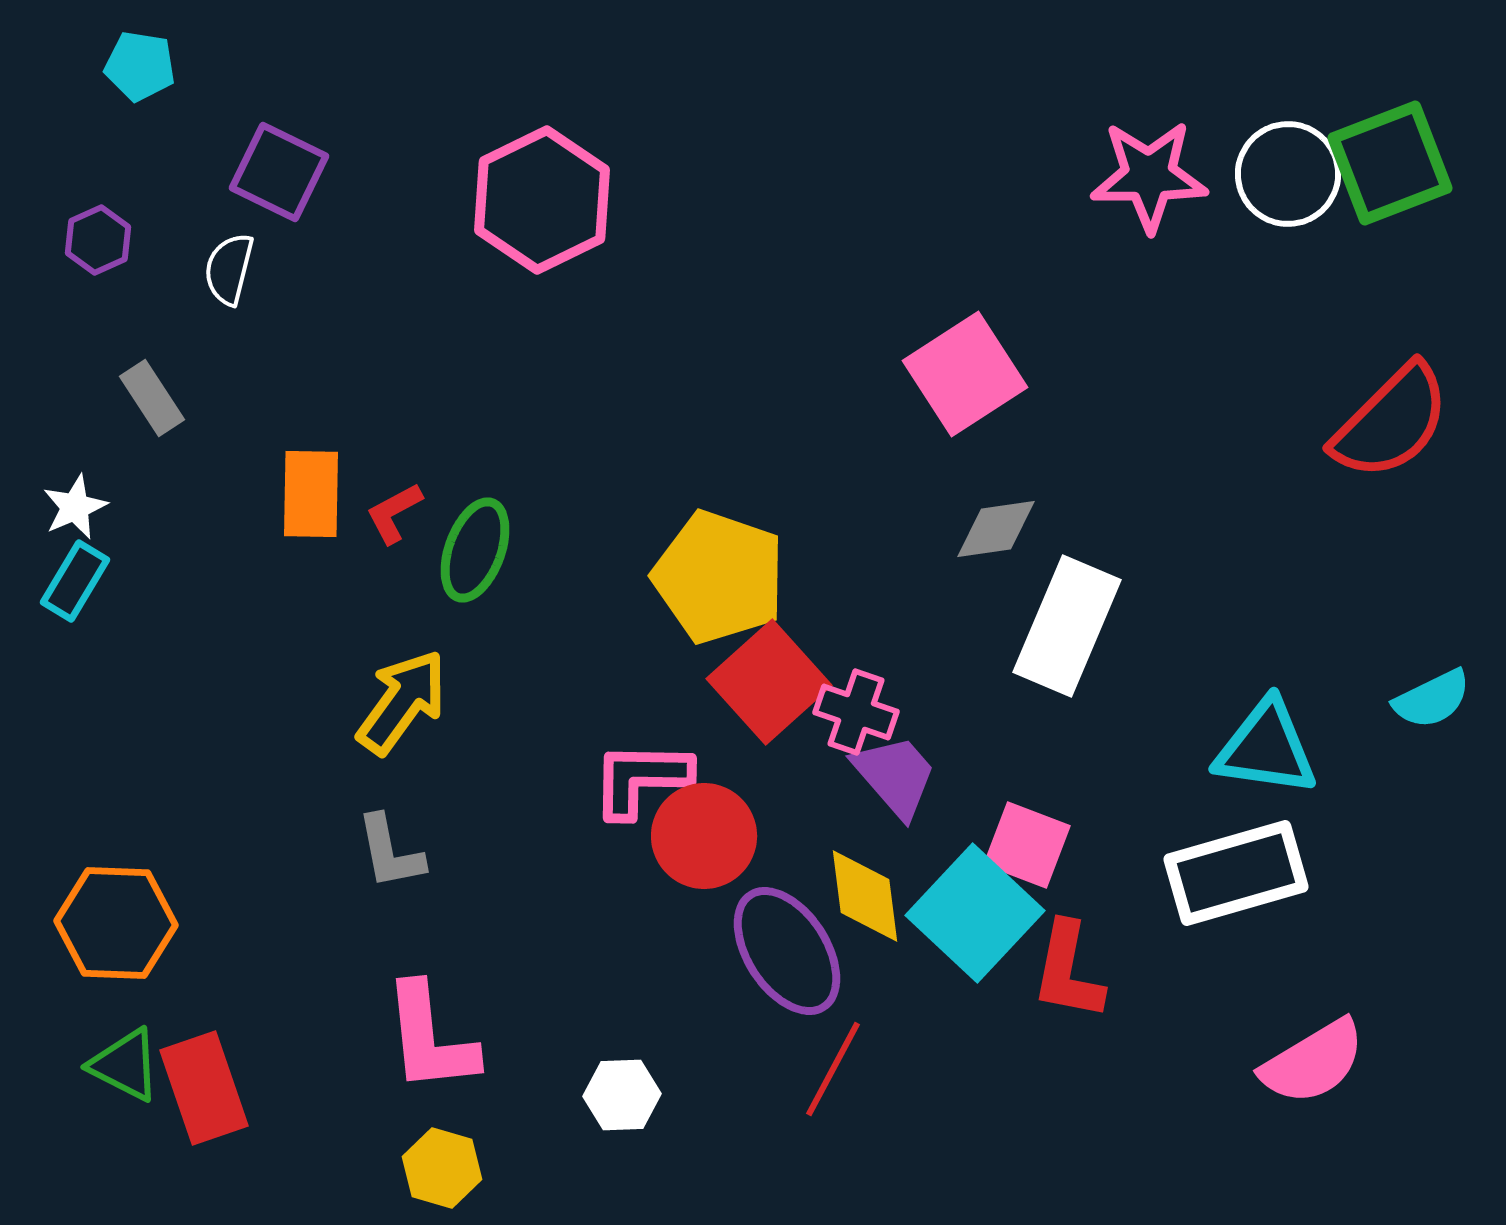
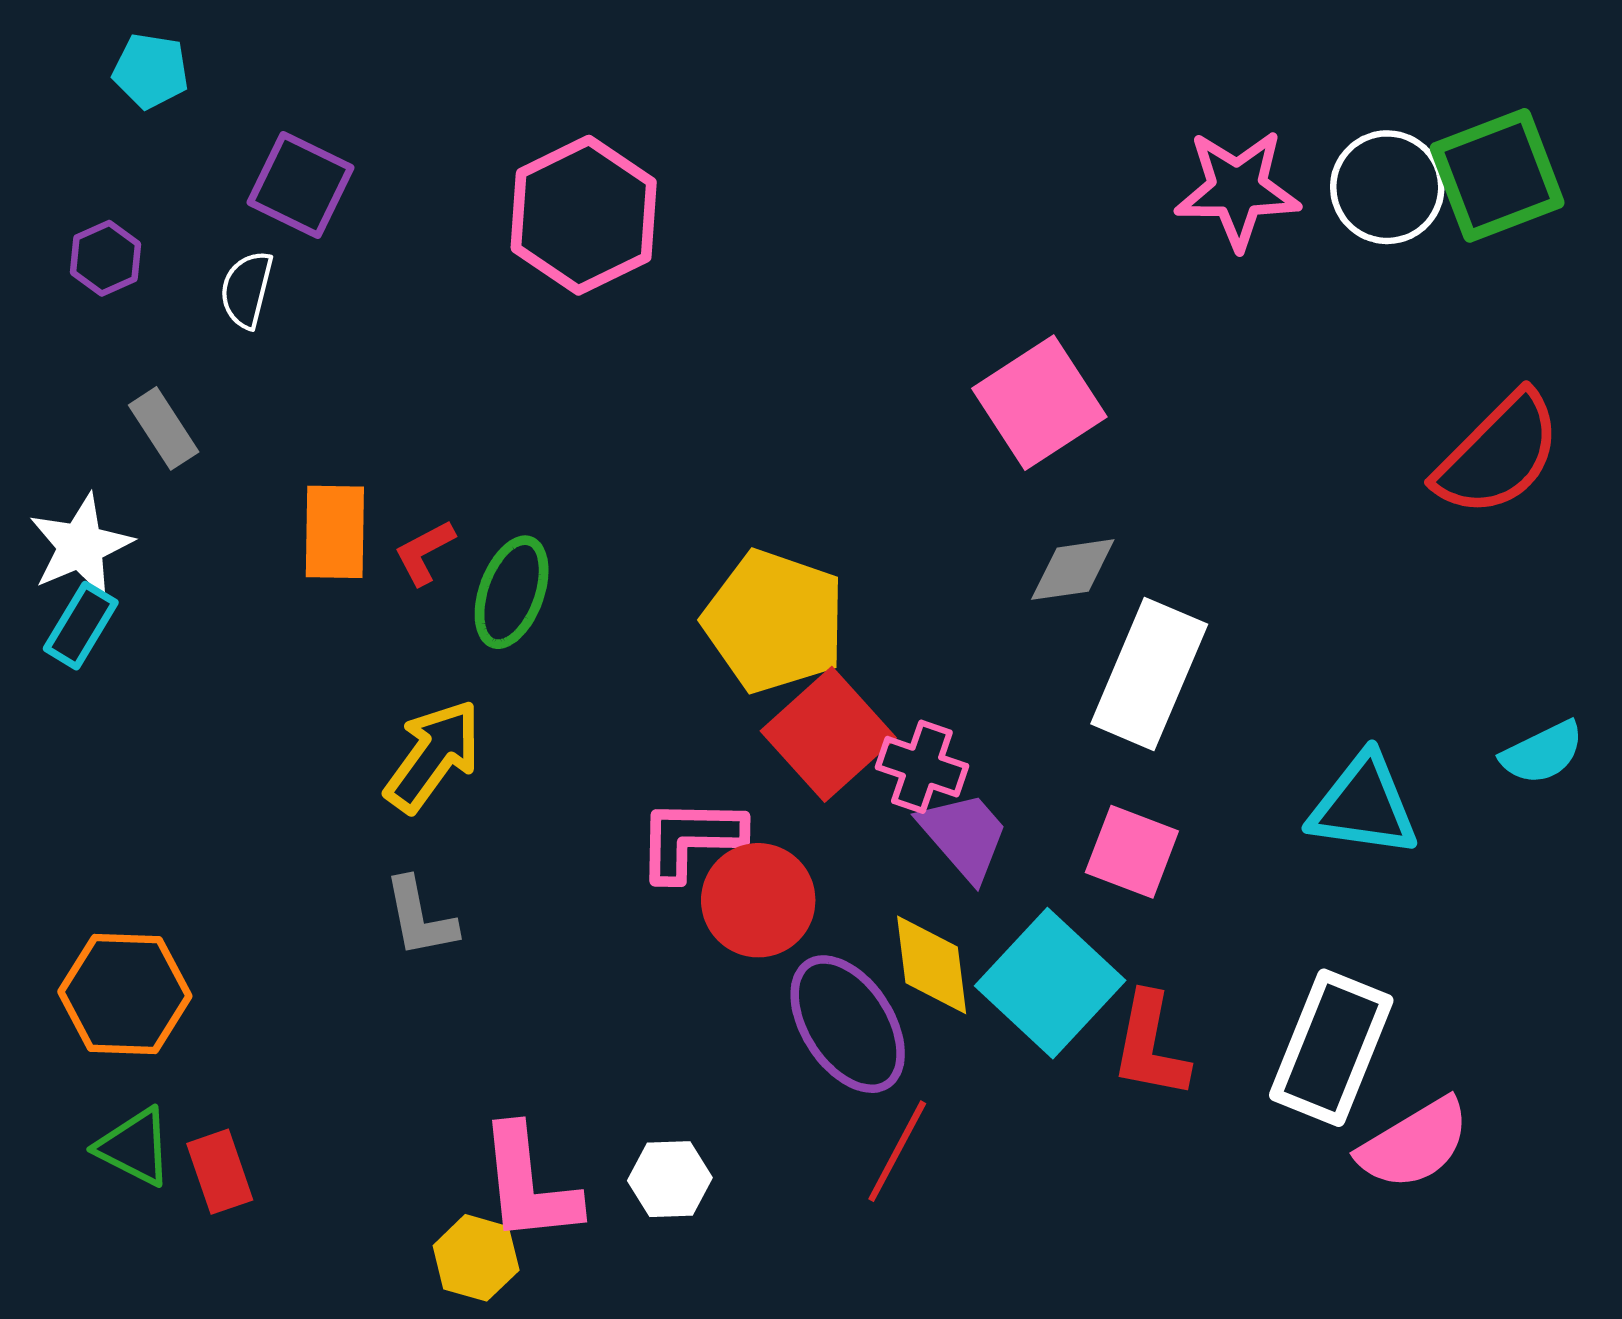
white star: (75, 507) -> (81, 546), size x1.5
pink square: (1027, 845) -> (1132, 852), moved
white rectangle: (1236, 873) -> (1331, 1048), moved, turned -52
pink L-shape: (430, 1038) -> (529, 1185), moved
red rectangle: (204, 1088) -> (220, 1172), size x0.7

